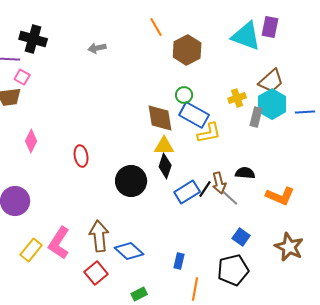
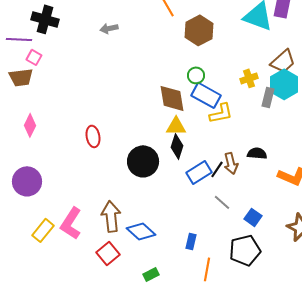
pink diamond: (31, 141) -> (30, 125), moved
gray line: (230, 198) -> (222, 202), moved

